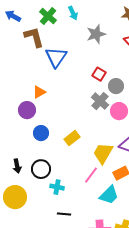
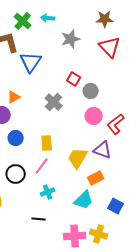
cyan arrow: (73, 13) -> (48, 18), turned 120
gray cross: (100, 101) -> (54, 102), moved
yellow rectangle: (72, 138) -> (47, 143), turned -56
pink line: (91, 175) -> (42, 166), moved
cyan cross: (57, 187) -> (48, 192), moved, turned -32

